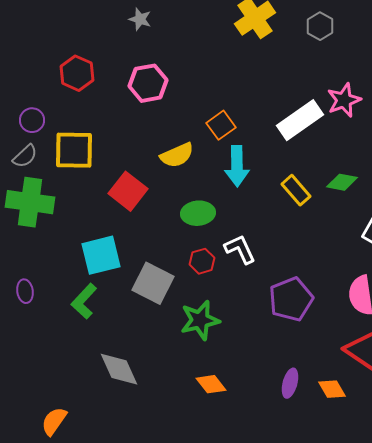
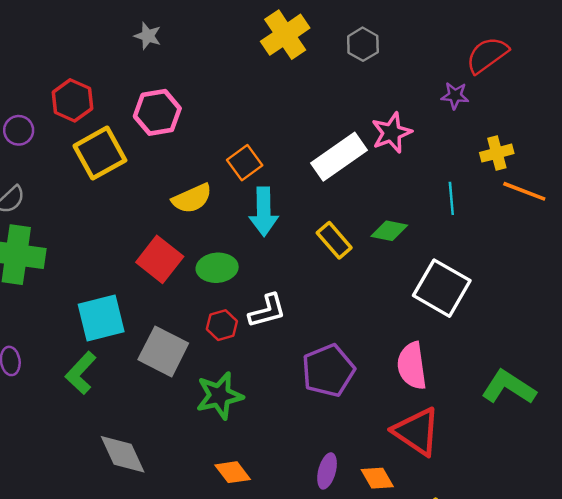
purple circle: (32, 120) -> (19, 130), moved
yellow square: (74, 150) -> (100, 153), moved, turned -30
red square: (128, 191) -> (160, 259), moved
white L-shape: (240, 249) -> (267, 311), turned 100

